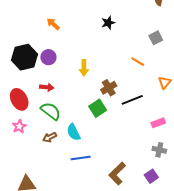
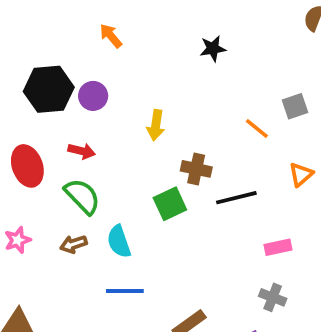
gray square: (156, 38) -> (295, 106), moved
brown cross: (109, 88) -> (196, 169), turned 35
pink star: (19, 126) -> (18, 240), moved

